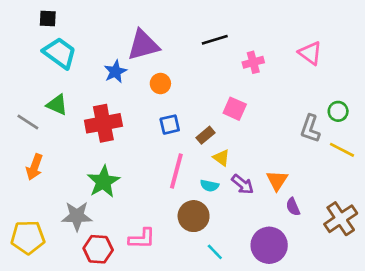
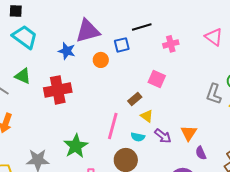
blue star: (115, 72) -> (67, 51), turned -30
blue square: (170, 125) -> (122, 45), moved
green star: (103, 182) -> (76, 146), moved

